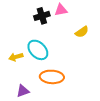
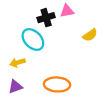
cyan ellipse: (38, 50) -> (33, 39), moved
purple triangle: (23, 91) -> (15, 87), moved

